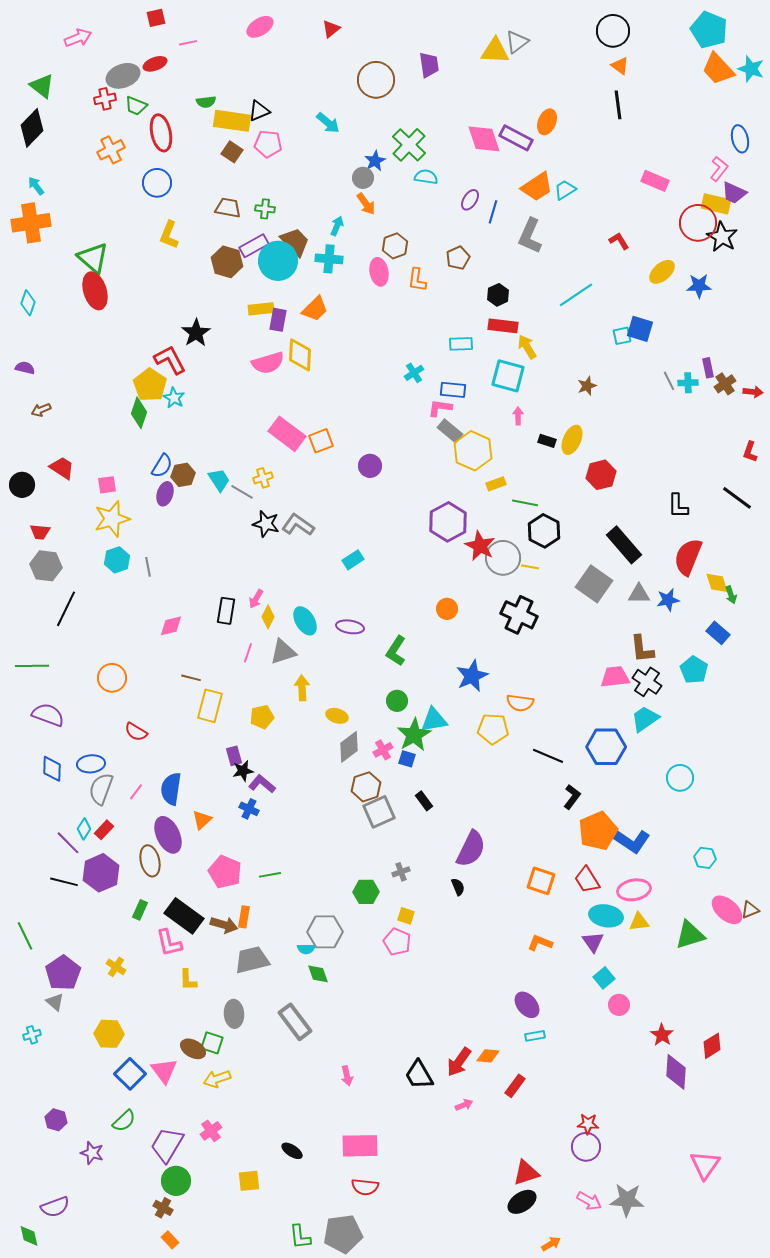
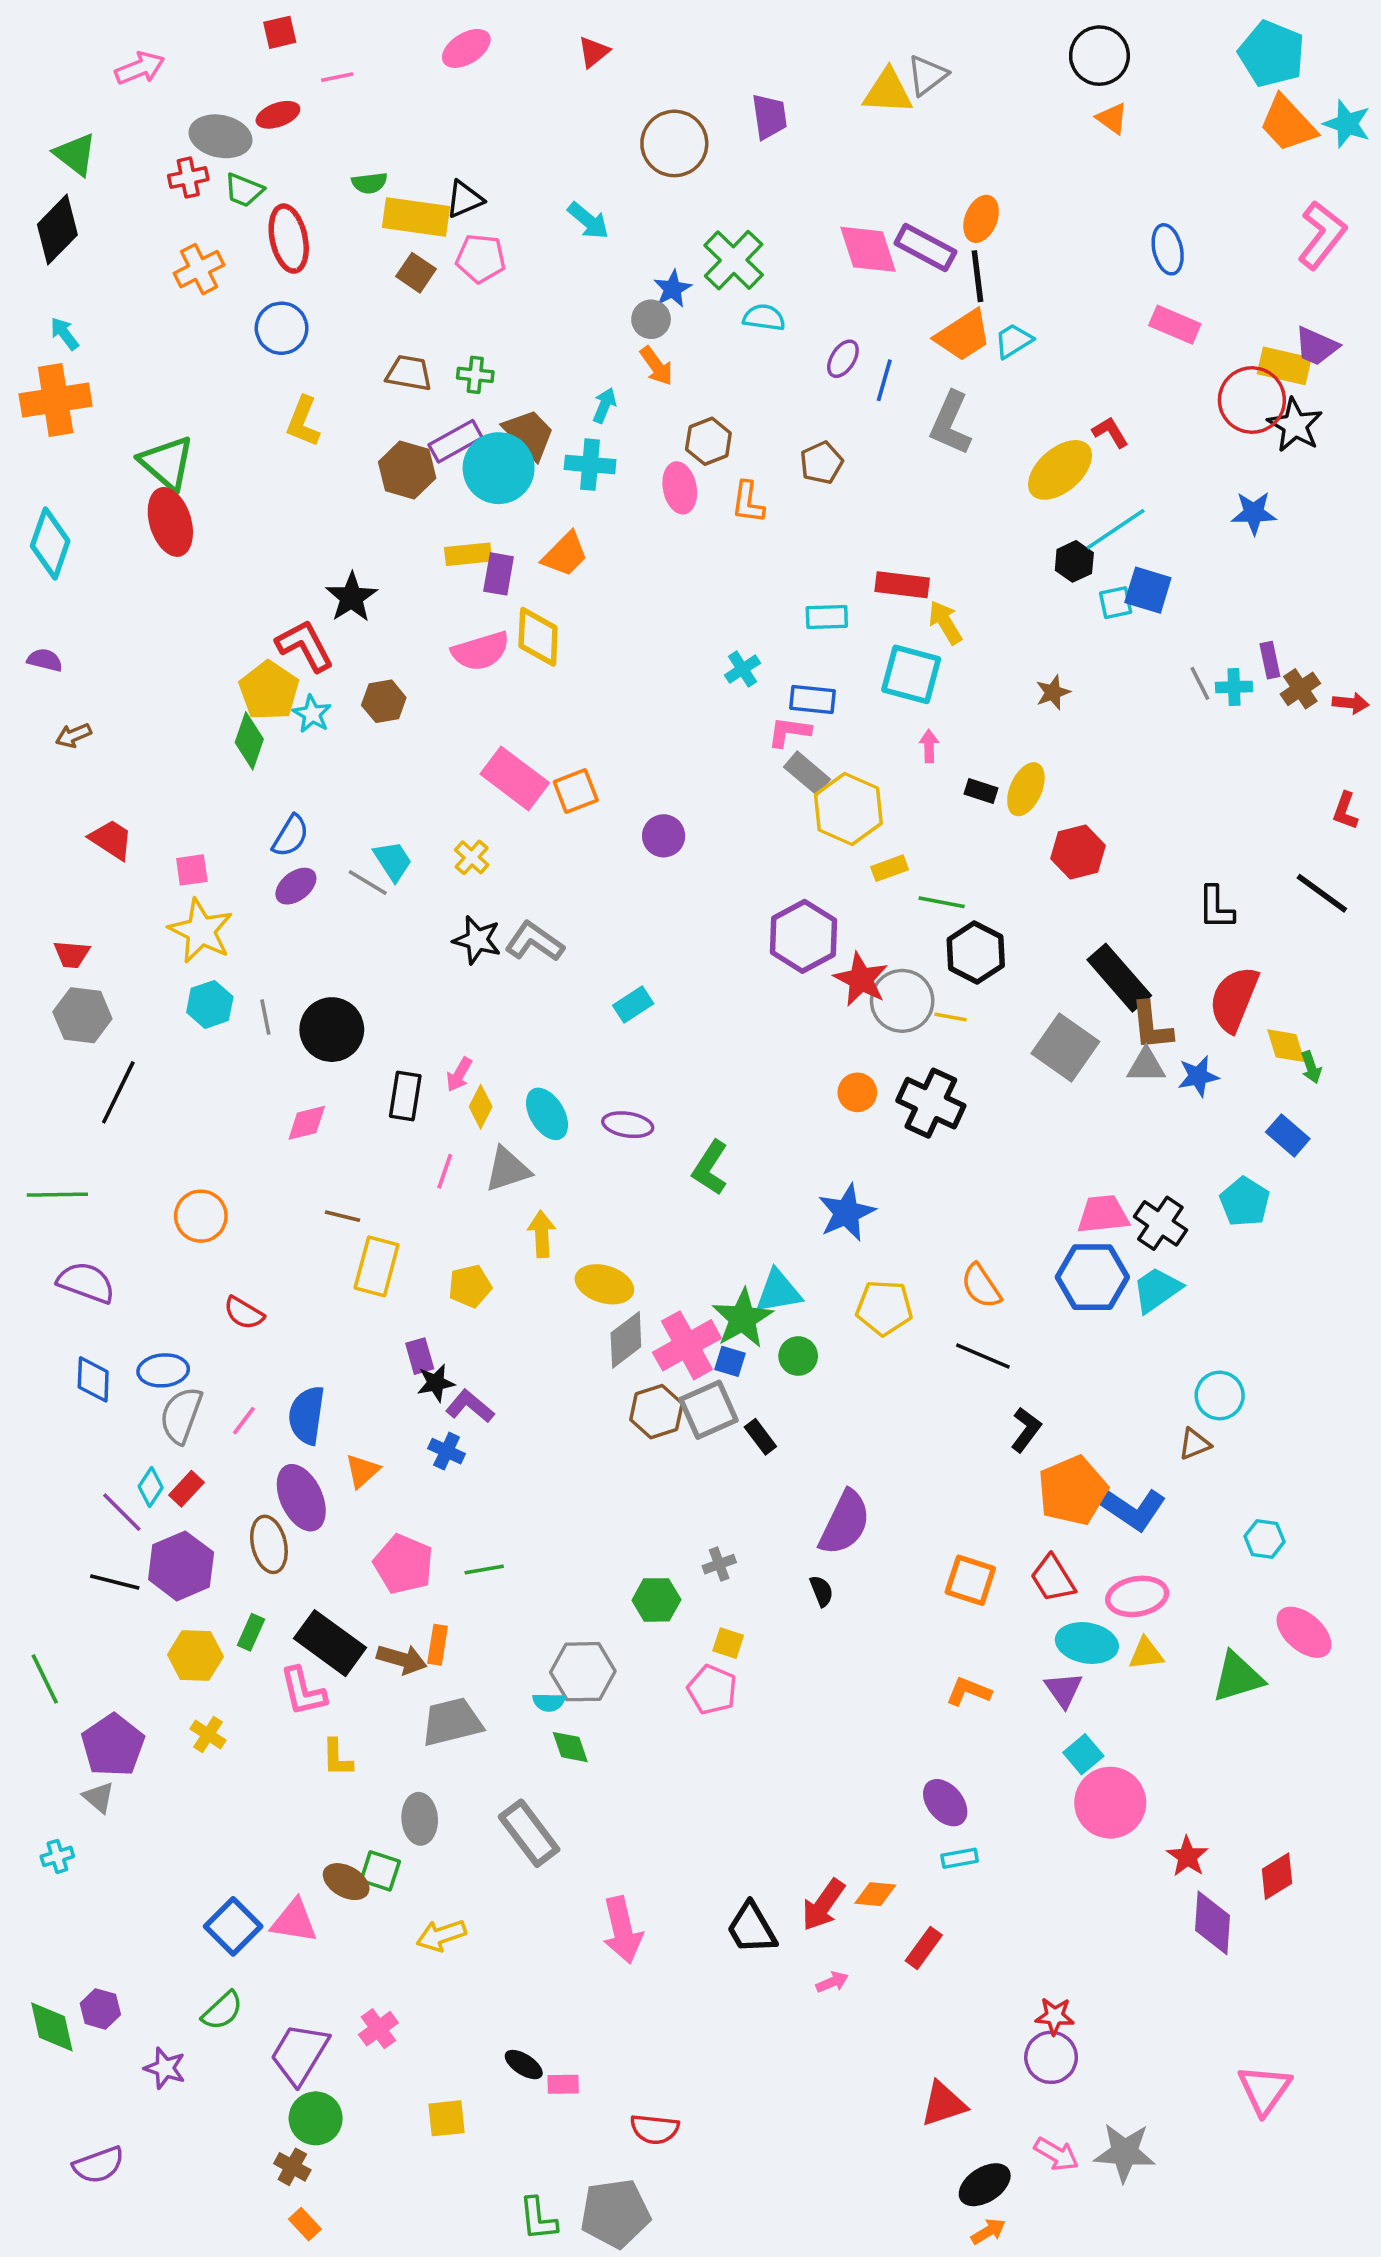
gray ellipse: (123, 76) -> (221, 136), turned 32
black line: (618, 105) -> (977, 276), moved
blue ellipse: (740, 139) -> (1168, 249), moved
pink L-shape: (719, 169) -> (1322, 235), moved, size x1.5
yellow ellipse: (662, 272) -> (1060, 470), moved, size x1.4
black hexagon: (498, 295) -> (1074, 561), moved
cyan line: (576, 295) -> (1116, 529), moved
cyan diamond: (28, 303) -> (50, 543), size x1.5
brown hexagon: (183, 475) -> (384, 701), moved
yellow cross: (263, 478) -> (472, 857), turned -30
black circle: (22, 485) -> (332, 1030), moved, size x1.4
gray line: (242, 492) -> (368, 882), moved
purple ellipse: (165, 494) -> (296, 886), turned 35
yellow star: (112, 519) -> (201, 931), turned -30
orange circle: (447, 609) -> (857, 1092), moved
brown L-shape: (642, 649) -> (1151, 1026), moved
green circle: (397, 701) -> (798, 1356), moved
orange semicircle: (520, 703) -> (981, 1286), moved, turned 48
yellow ellipse: (337, 716) -> (604, 1284), size x1.4
blue hexagon: (606, 747) -> (1092, 1277), moved
pink cross: (383, 750) -> (687, 1345), size x1.8
gray square: (379, 812) -> (708, 1410), moved
brown triangle: (750, 910) -> (1195, 1444), moved
pink circle: (619, 1005) -> (1110, 1803), size x1.8
yellow hexagon: (109, 1034) -> (195, 1656), moved
pink triangle: (164, 1071) -> (294, 1921), turned -44
pink arrow: (347, 1076) -> (622, 1930), size x1.8
yellow arrow: (217, 1079) -> (441, 1935), moved
pink rectangle: (360, 1146) -> (563, 2084), moved, size x0.5
black ellipse: (522, 1202) -> (985, 2185), moved
green diamond: (29, 1236) -> (52, 2027), moved, size x1.4

